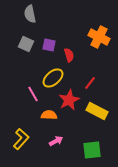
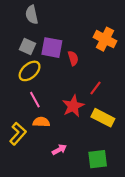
purple square: (49, 45) -> (52, 48), size x1.5
yellow ellipse: (53, 78) -> (30, 71), moved
orange semicircle: (49, 115) -> (41, 122), moved
yellow L-shape: (21, 139) -> (18, 134), moved

